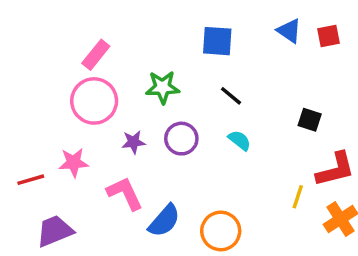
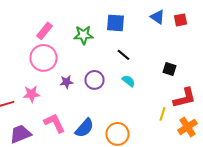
green star: (163, 87) -> (84, 35), moved
pink L-shape: (125, 193) -> (54, 123), moved

